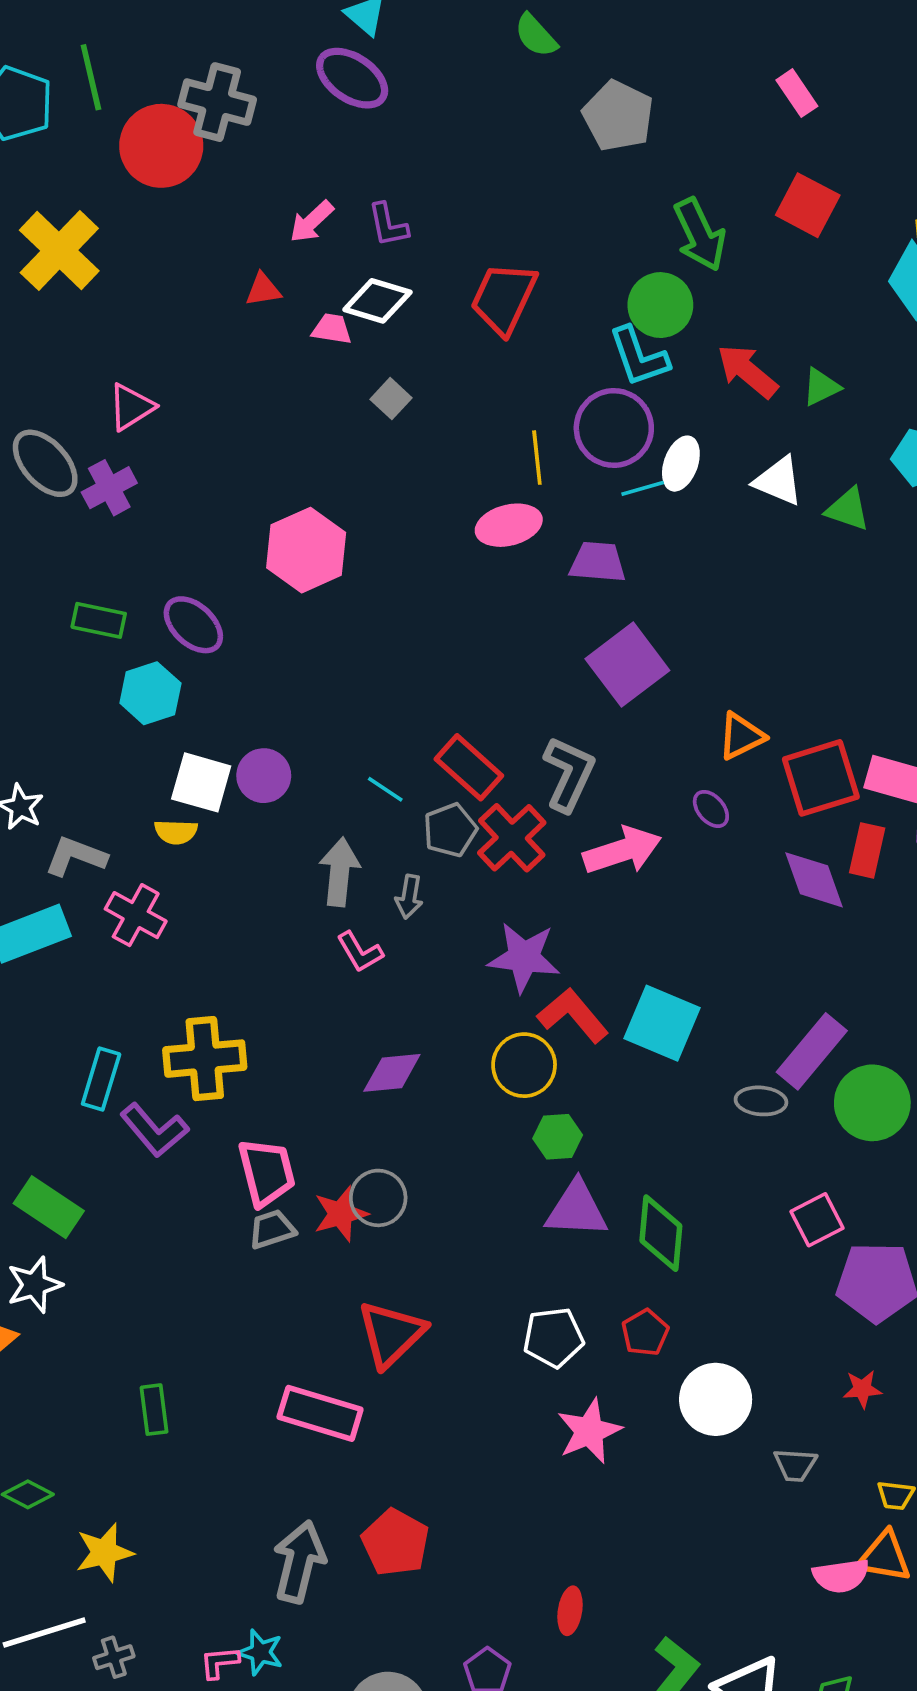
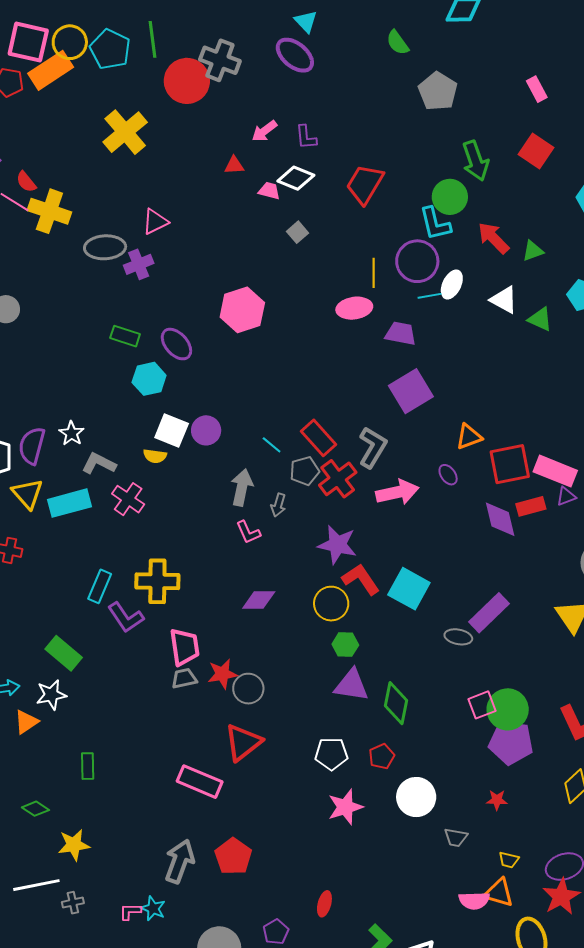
gray ellipse: (45, 463) -> (105, 247), turned -57
red rectangle: (867, 850) -> (531, 506), turned 56
green circle: (872, 1103) -> (508, 709), moved
gray circle: (378, 1198) -> (248, 689), moved
green rectangle: (154, 1410) -> (88, 766), moved

